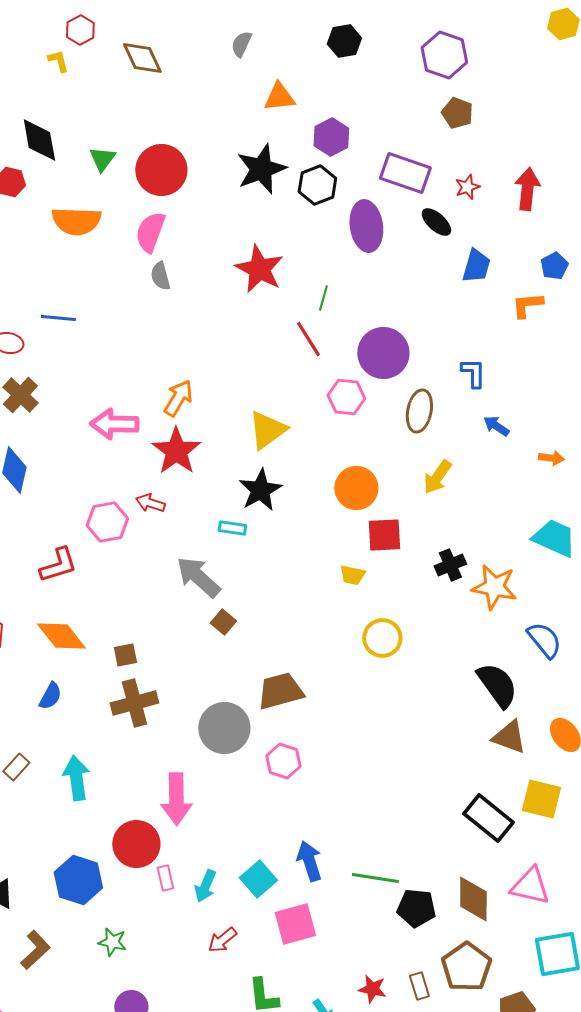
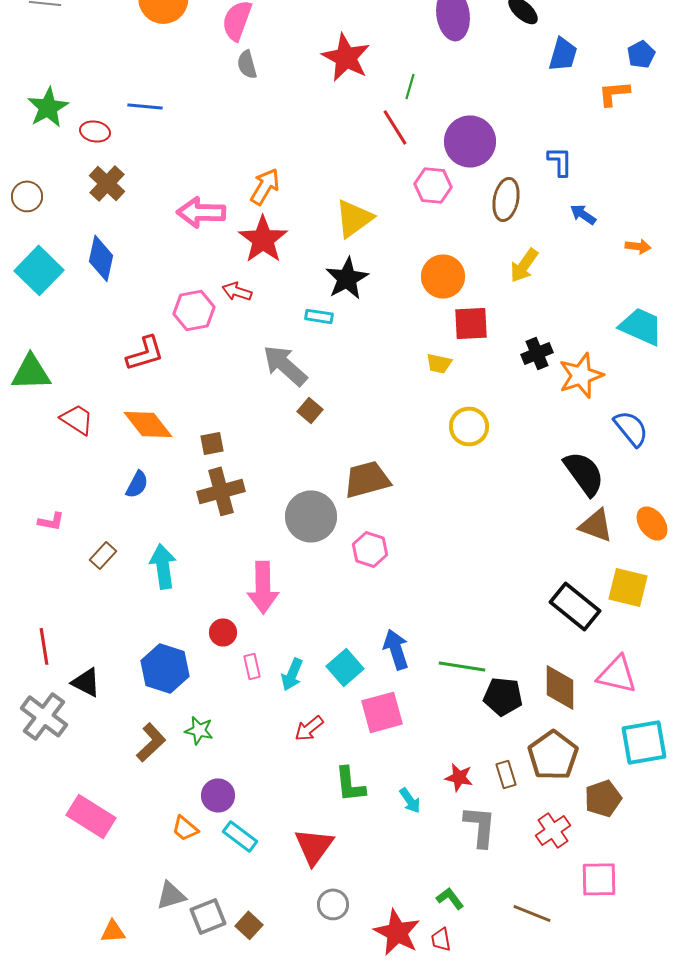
orange star: (494, 587) -> (581, 375), turned -30
red circle: (136, 844) -> (223, 632), size x0.6
brown L-shape: (35, 950) -> (151, 742), moved

